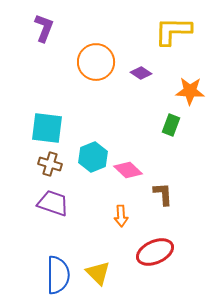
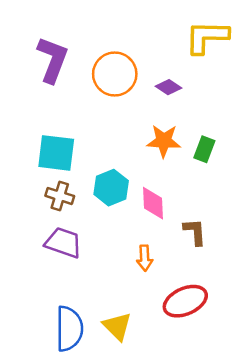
purple L-shape: (44, 28) -> (53, 60), moved, size x1.4
orange star: (190, 91) -> (164, 141), moved
pink diamond: (128, 170) -> (153, 203), turned 44

